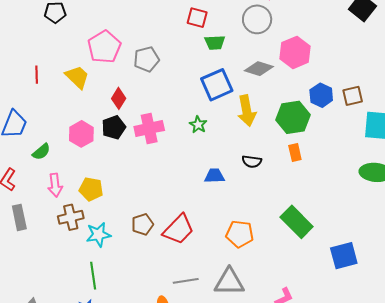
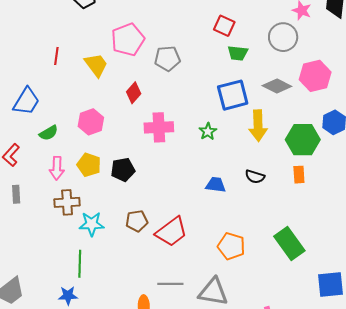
black pentagon: (114, 127) -> (123, 170), moved
yellow pentagon: (91, 189) -> (89, 165), moved
gray rectangle: (19, 217) -> (16, 194), size x0.7

